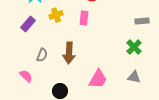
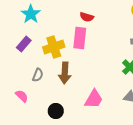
yellow cross: (56, 15) -> (54, 47), moved, size x1.5
pink rectangle: (84, 18) -> (80, 38), size x1.5

